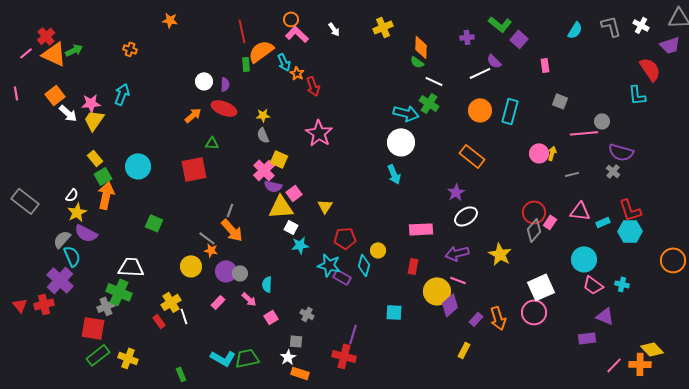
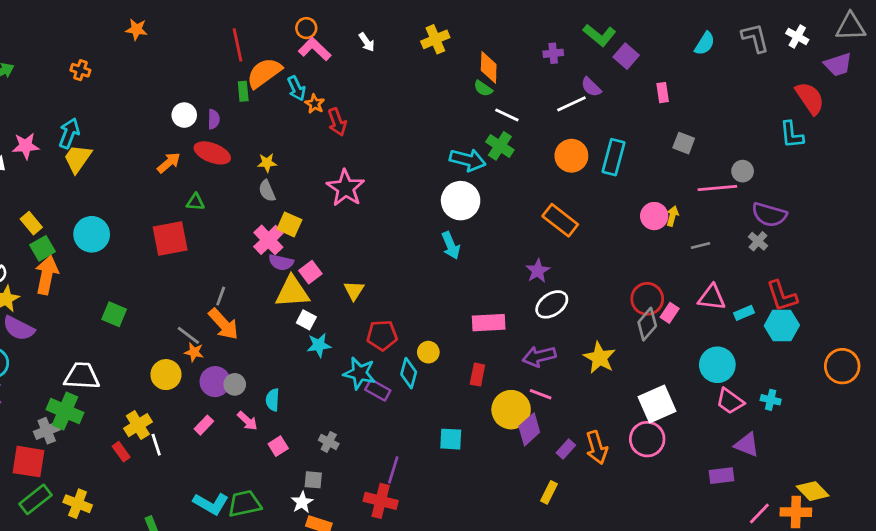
yellow trapezoid: (94, 120) -> (78, 159), moved

